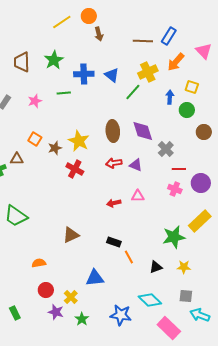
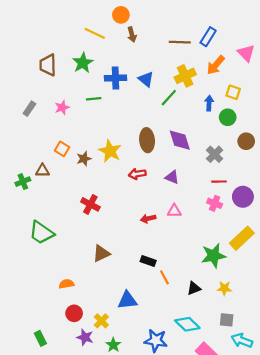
yellow line: (62, 22) -> (95, 33), moved, turned 60
gray cross: (166, 149) -> (215, 154), moved
red arrow: (114, 163) -> (137, 174), moved
red cross: (75, 169) -> (90, 204), moved

